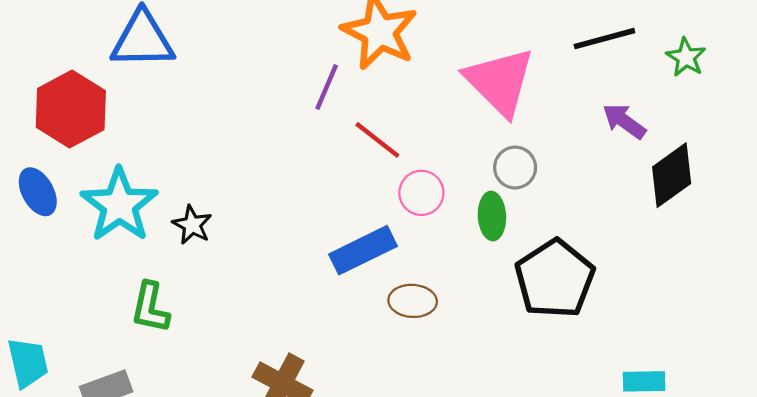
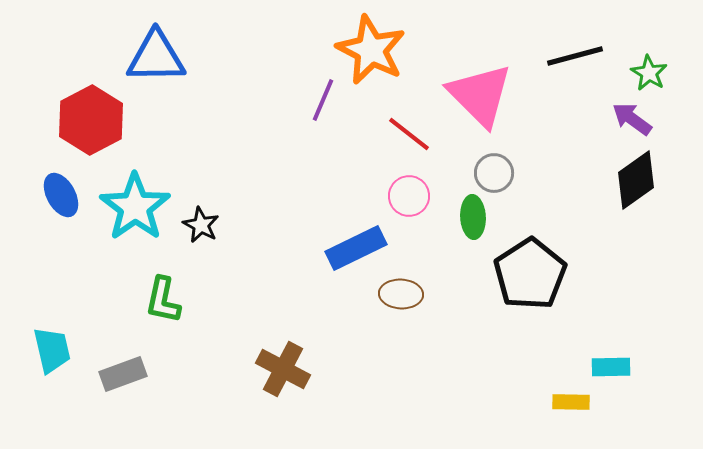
purple arrow: (624, 121) -> (632, 119), moved
red line: (377, 140) -> (409, 134), moved

